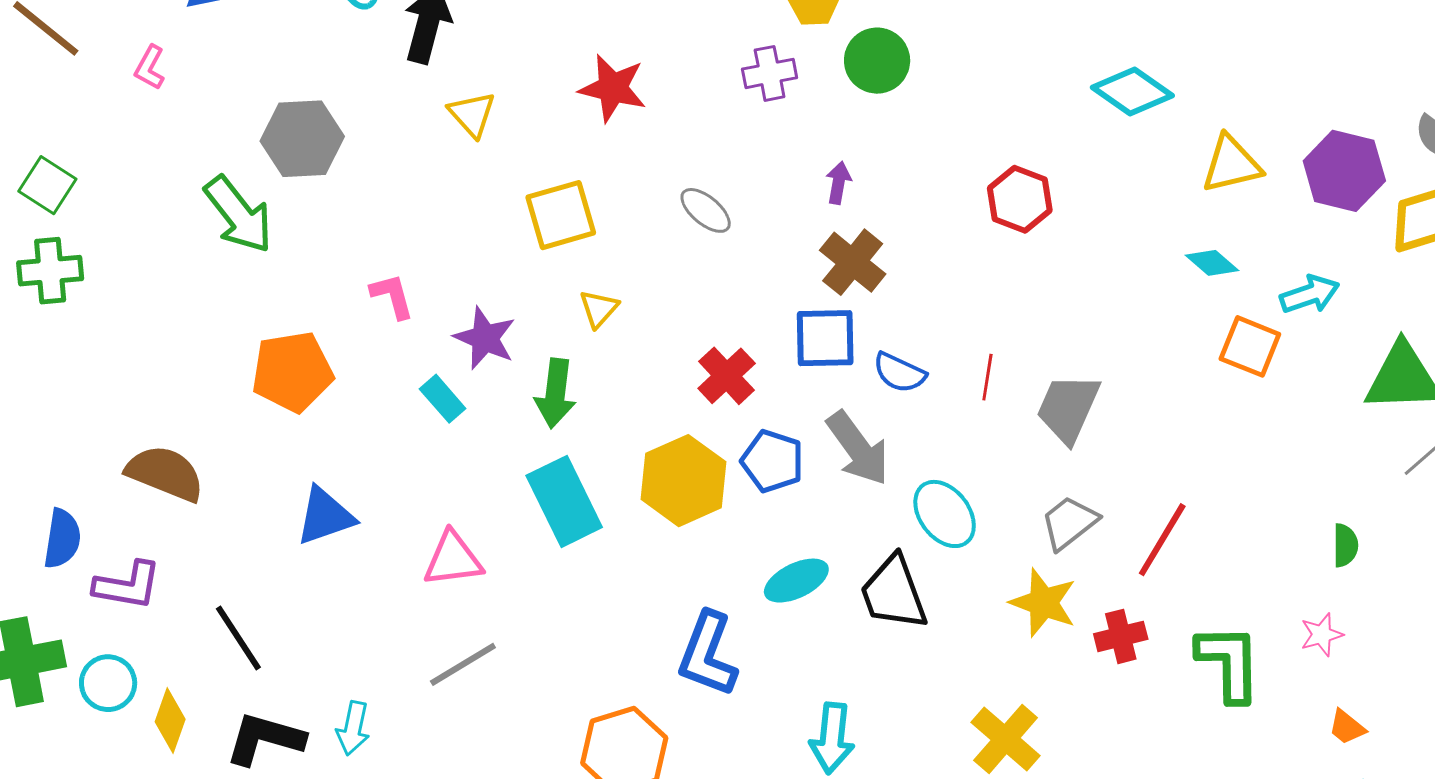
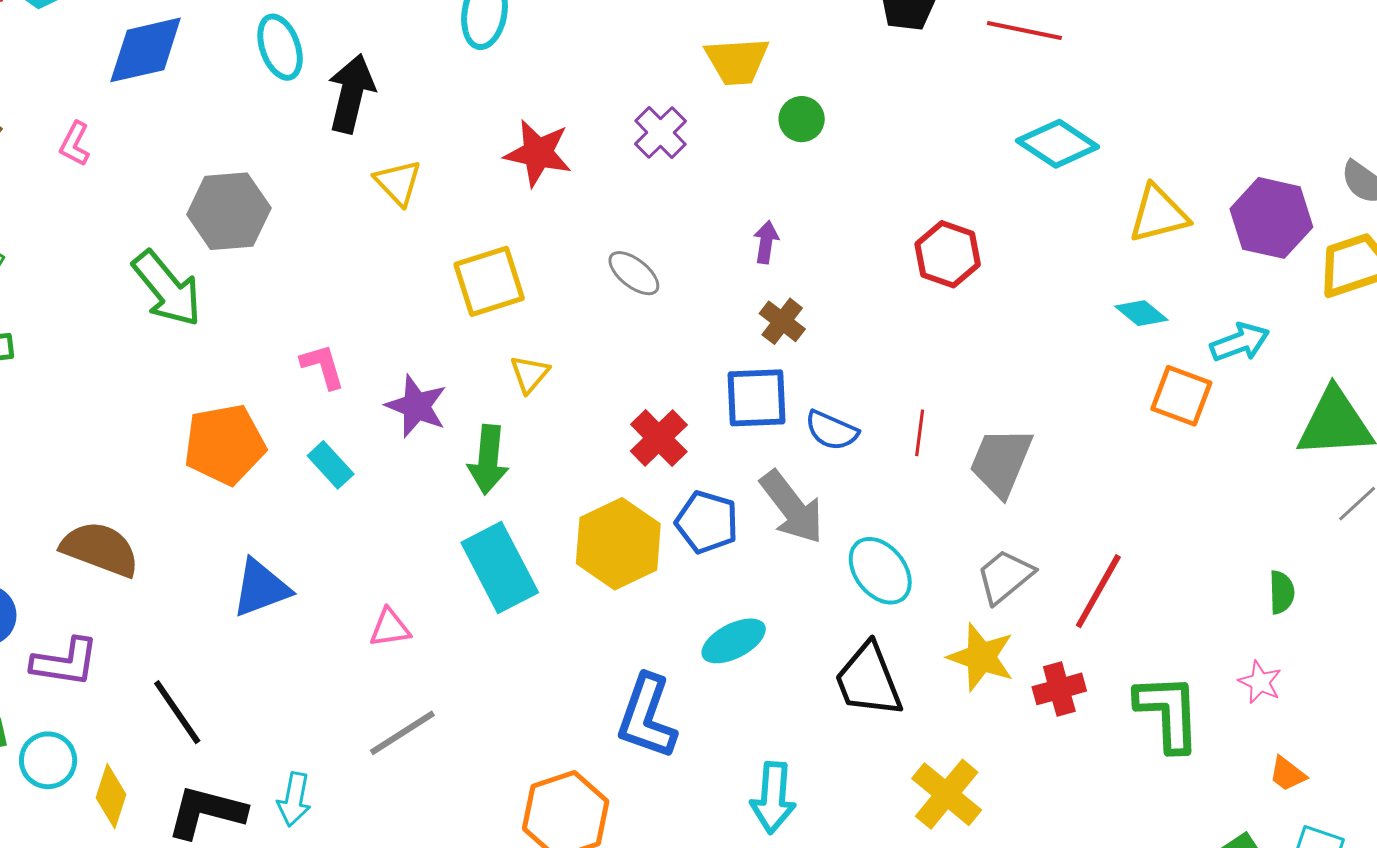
green circle: (877, 61) -> (802, 119), size x0.7
purple cross: (770, 73) -> (661, 133), moved, turned -32
brown cross: (853, 262) -> (782, 321), size x0.7
cyan rectangle: (443, 399) -> (331, 465), moved
pink triangle: (453, 559) -> (390, 628), size x0.7
black trapezoid: (894, 593) -> (868, 680), moved
pink star: (1322, 635) -> (1260, 682), turned -30

